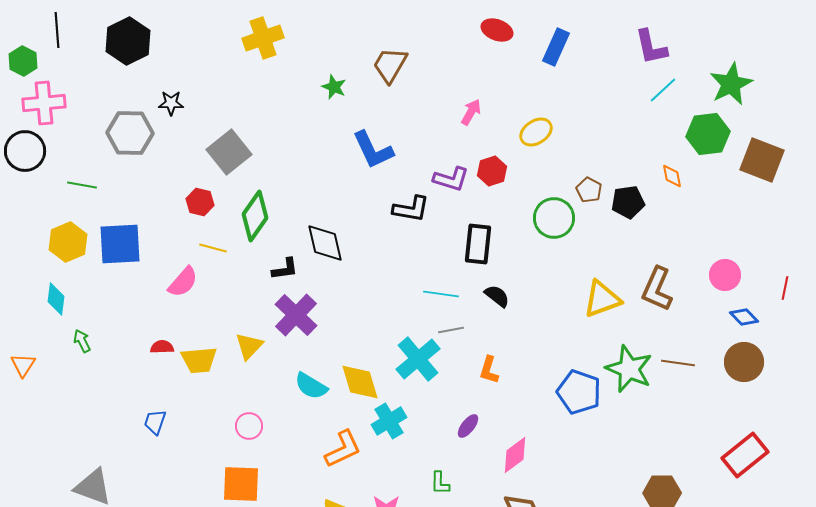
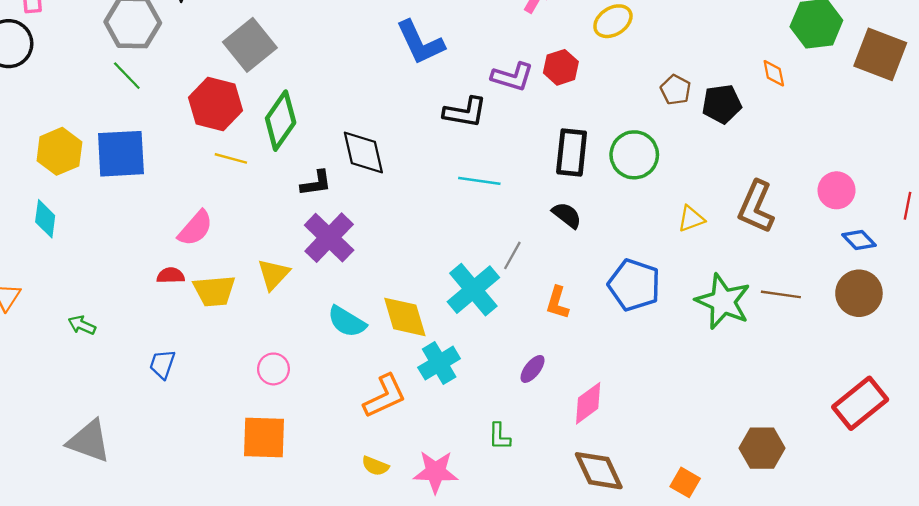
green line: (82, 185) -> (127, 76), moved, turned 36
red hexagon: (200, 202) -> (216, 104), size x1.6
green circle: (554, 218) -> (634, 155), moved
black rectangle: (478, 244) -> (572, 152), moved
pink semicircle: (183, 282) -> (195, 228), moved
cyan line: (441, 294) -> (479, 181), moved
yellow triangle: (602, 299) -> (691, 219), size x0.6
gray line: (451, 330) -> (512, 255), turned -50
green arrow: (82, 341) -> (82, 325), moved, turned -40
blue pentagon: (579, 392) -> (634, 285), moved

